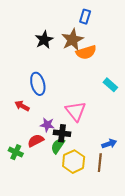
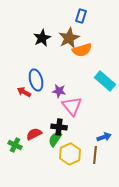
cyan rectangle: (110, 85) -> (105, 81), size x1.5
red arrow: (22, 106) -> (24, 92), moved
purple star: (47, 125) -> (59, 91), moved

